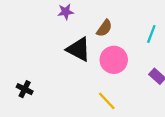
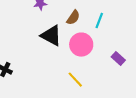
cyan line: (151, 34) -> (99, 21), moved

